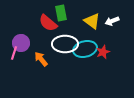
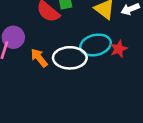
white ellipse: (65, 44) -> (70, 58), moved

